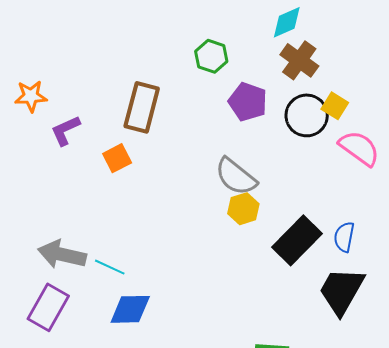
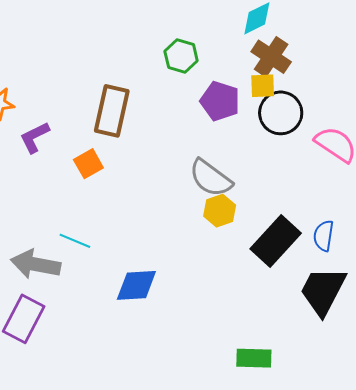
yellow square: (335, 106) -> (263, 86), moved, turned -32
cyan line: (110, 267) -> (75, 241), moved
blue diamond: (130, 309) -> (136, 285), moved

